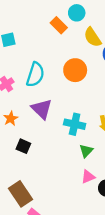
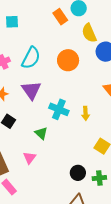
green triangle: (86, 151) -> (41, 133), moved, turned -40
pink triangle: (88, 177) -> (30, 158), moved, turned -40

